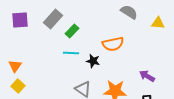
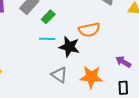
black star: (93, 61) -> (69, 47), size x1.5

